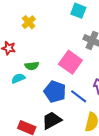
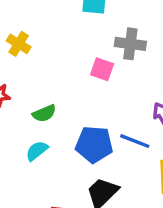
pink square: (70, 62) -> (102, 69), moved, size x0.6
cyan semicircle: (18, 78) -> (37, 151), moved

